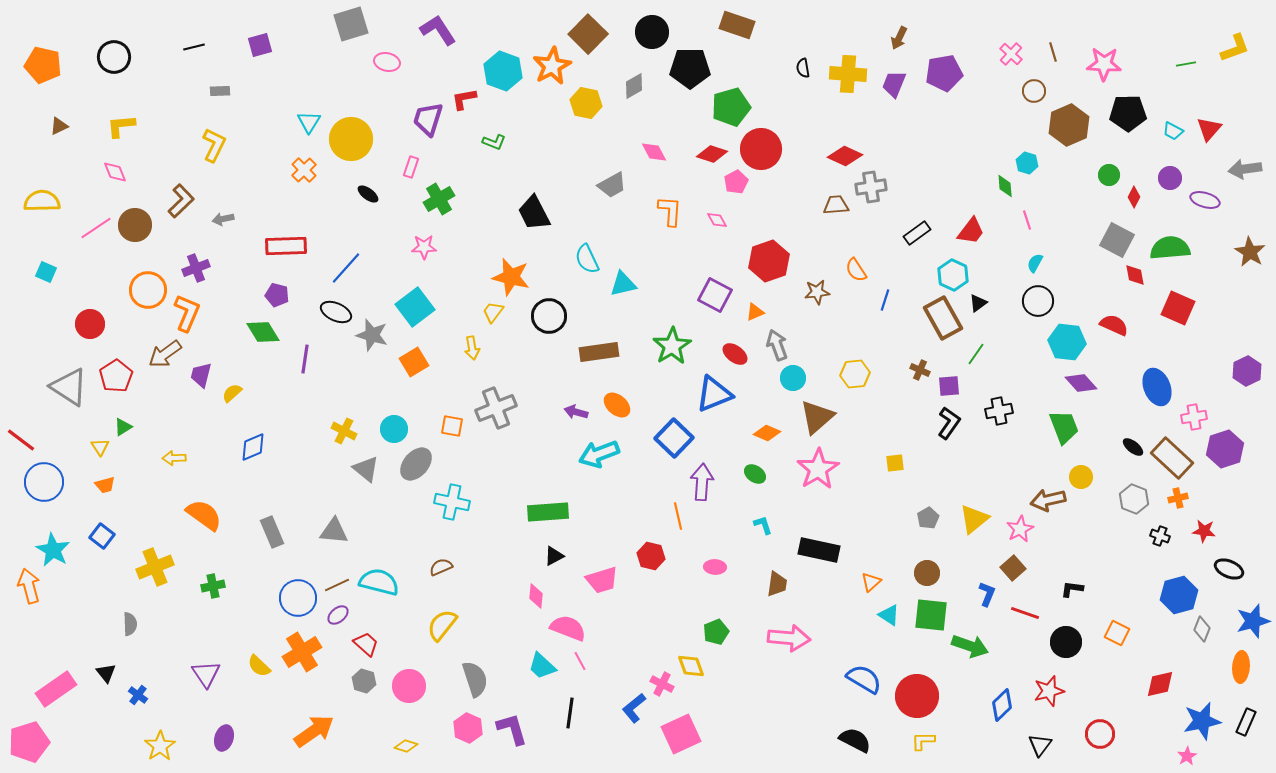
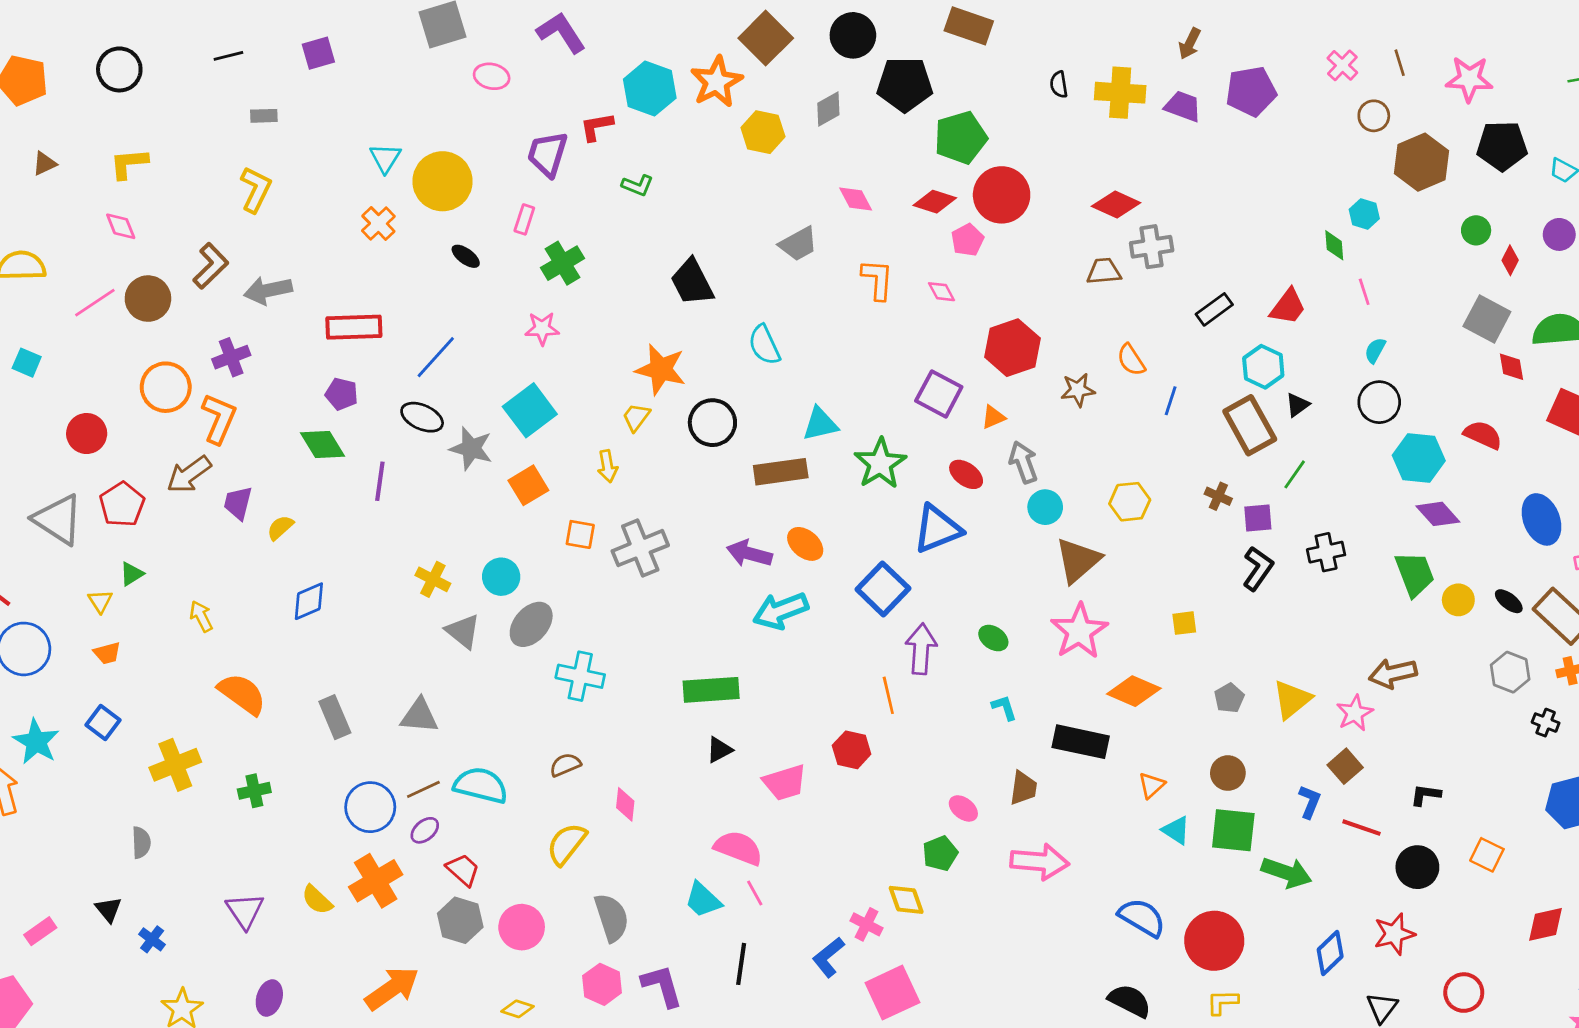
purple trapezoid: (894, 84) -> (1183, 106), turned 88
gray arrow: (223, 219) -> (268, 290), size x1.6
cyan triangle: (623, 284) -> (820, 424), moved
purple arrow: (576, 412) -> (749, 554), size x1.4
orange square: (452, 426) -> (580, 534), moved
orange diamond: (767, 433) -> (1134, 691), moved, size x1.4
yellow arrow: (174, 458) -> (201, 616), turned 65
yellow circle: (1081, 477) -> (1458, 600), moved
pink ellipse: (715, 567) -> (963, 808), moved, turned 35
pink diamond: (536, 596) -> (625, 804), moved
gray hexagon: (364, 681) -> (460, 920), size x1.4
pink rectangle: (56, 689) -> (40, 931), size x0.6

